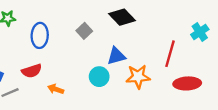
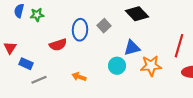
blue ellipse: (40, 35) -> (80, 30), moved
red semicircle: (32, 71) -> (58, 45), moved

